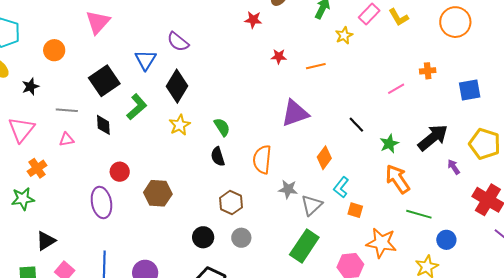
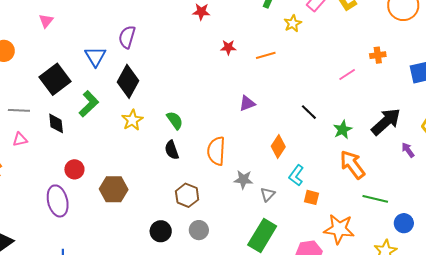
pink triangle: (98, 22) -> (46, 21), size x0.6
purple semicircle: (178, 42) -> (127, 37), turned 70
purple triangle: (295, 113) -> (247, 103), size x0.6
gray triangle: (312, 205) -> (268, 194), size x0.7

